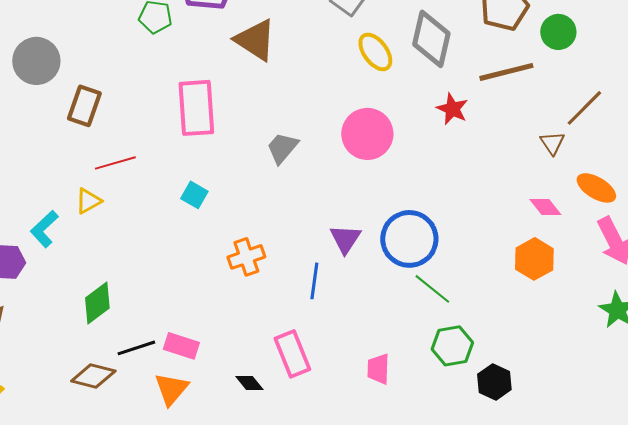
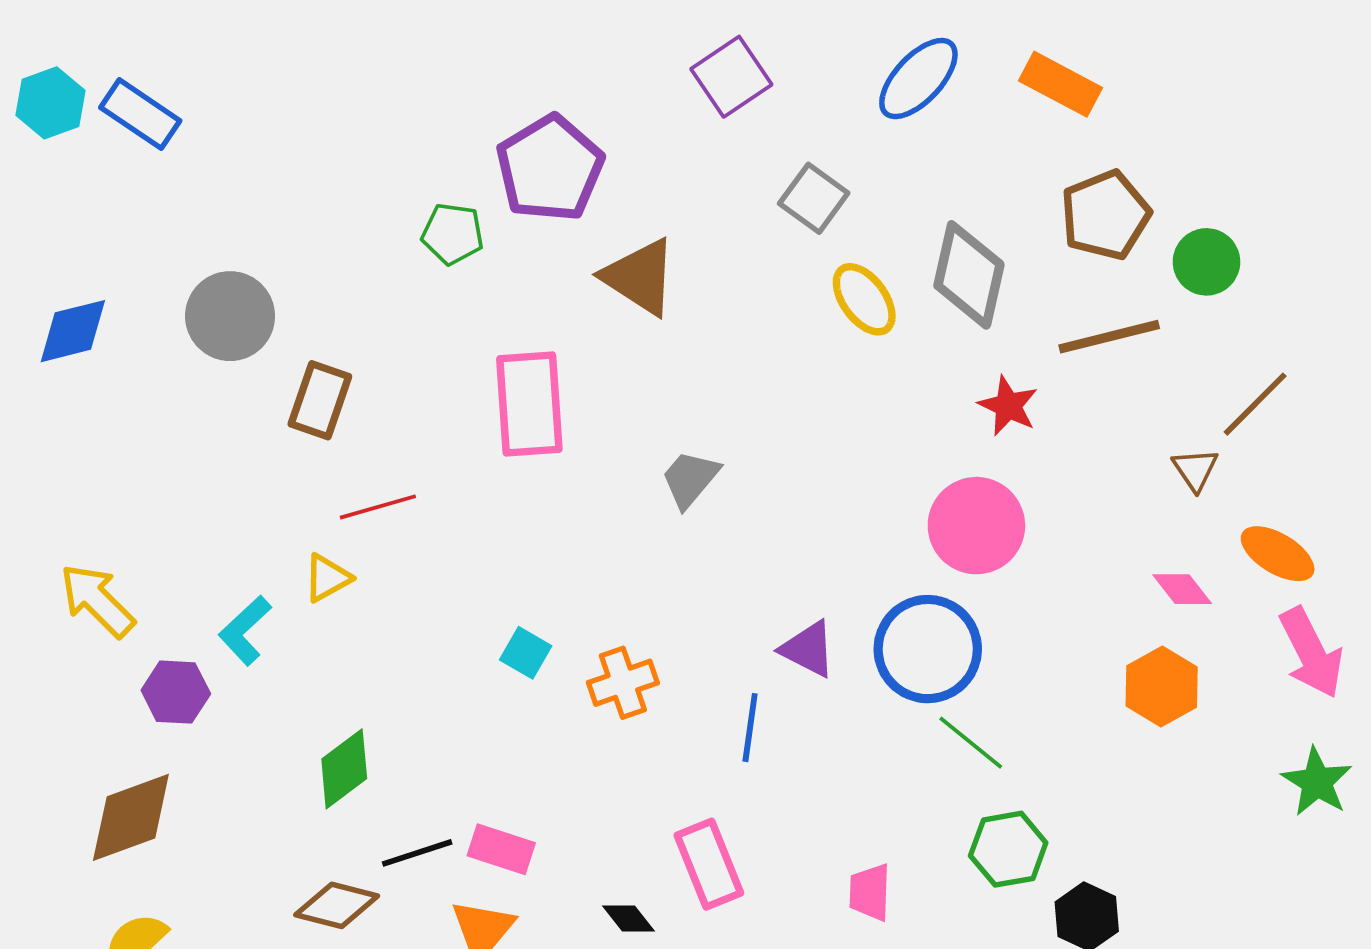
pink circle: (367, 134) -> (976, 526), moved
cyan square: (194, 195) -> (526, 653), moved
purple triangle: (345, 239) -> (808, 649), turned -36

